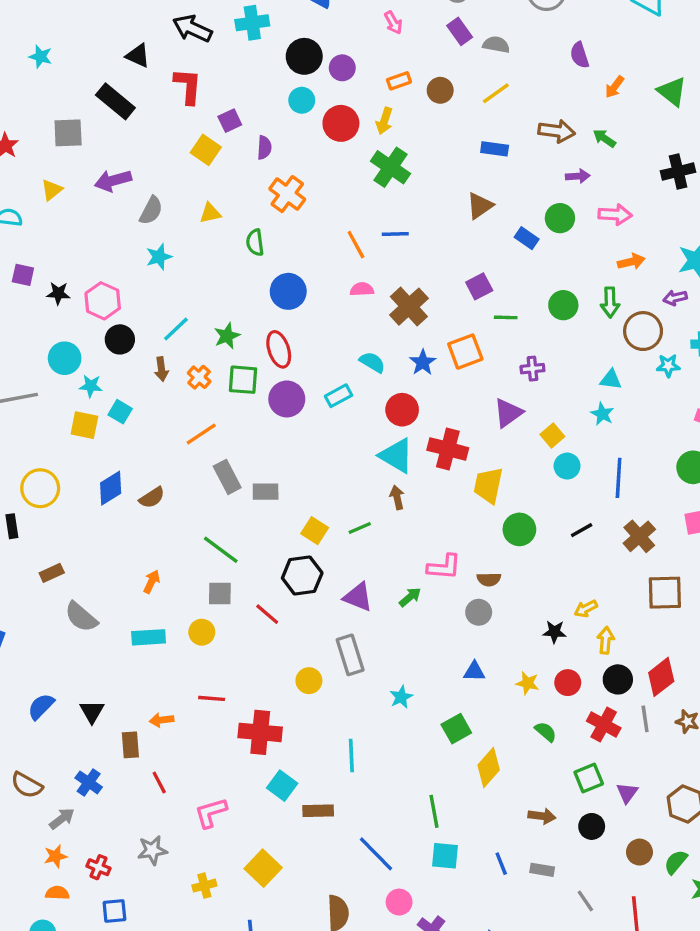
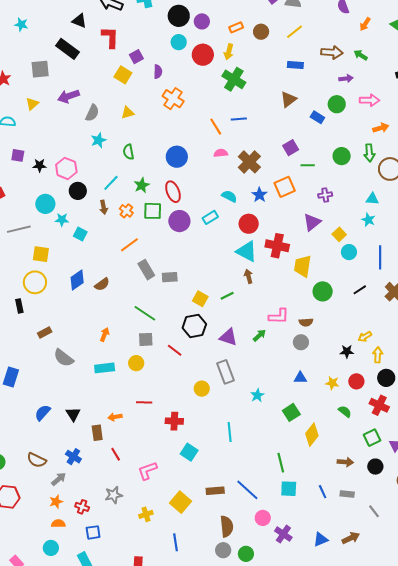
green semicircle: (255, 242) -> (129, 152), moved
yellow square: (84, 425) -> (41, 254), moved
red cross: (260, 732) -> (174, 421), size x0.7
brown rectangle: (318, 811) -> (215, 491), moved

